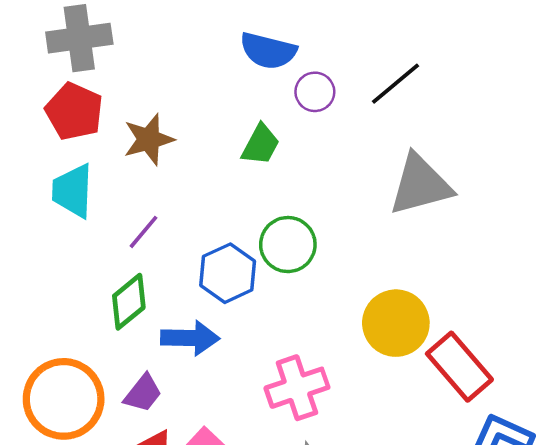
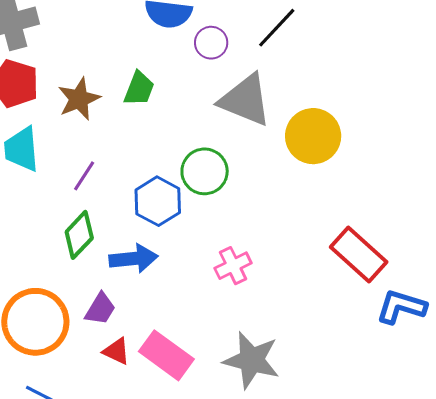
green trapezoid: (261, 145) -> (139, 89), moved
gray triangle: (420, 185) -> (245, 100), moved, turned 44
yellow circle: (396, 323) -> (313, 136), moved
pink cross: (297, 388) -> (233, 266), moved, size x0.7

